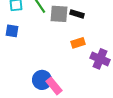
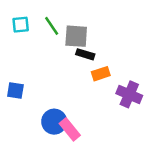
black rectangle: (77, 14) -> (85, 54), moved
blue square: (12, 31) -> (15, 91), moved

